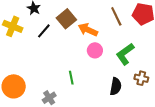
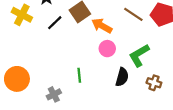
brown line: (116, 16) -> (133, 14), turned -36
black semicircle: (116, 86) -> (122, 77), moved

